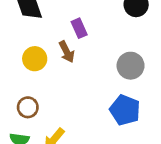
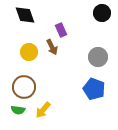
brown circle: (28, 107) -> (24, 87), size x1.5

